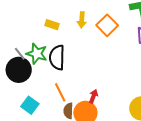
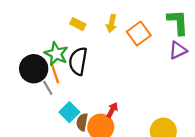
gray line: (20, 54) -> (48, 88), moved
orange line: (60, 92) -> (55, 73), moved
cyan square: (30, 105) -> (69, 112), moved

